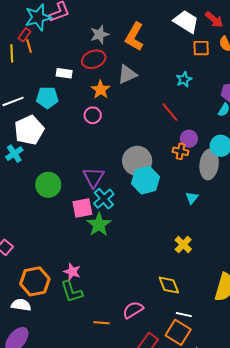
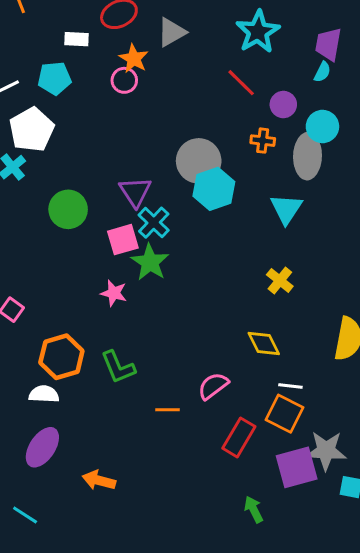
cyan star: (184, 79) -> (258, 32), size x1.8
pink circle: (93, 115) -> (124, 80), moved
purple circle: (189, 139) -> (283, 105), moved
cyan triangle: (192, 198) -> (286, 209), size x1.6
pink star: (72, 272) -> (114, 293), moved

